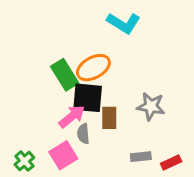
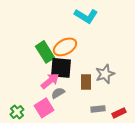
gray star: (151, 106) -> (105, 74), turned -30
brown rectangle: (109, 118) -> (86, 82), moved
gray semicircle: (83, 134) -> (58, 93), turned 64

